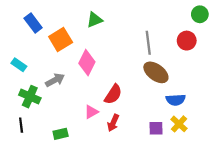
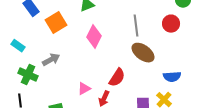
pink diamond: (87, 63) -> (94, 37), moved
red semicircle: (113, 94) -> (117, 78), moved
blue semicircle: (176, 100) -> (172, 77), moved

